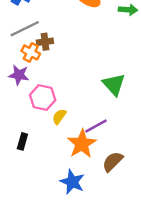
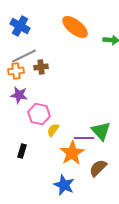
orange cross: (31, 52) -> (16, 71), moved, turned -35
green triangle: (114, 84) -> (101, 131), moved
purple line: (96, 126) -> (84, 138), turned 30

